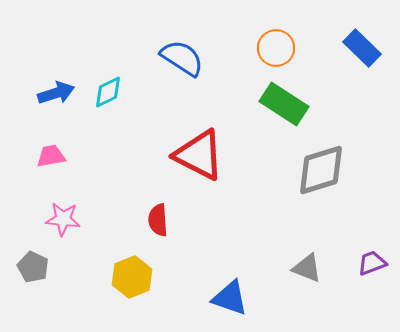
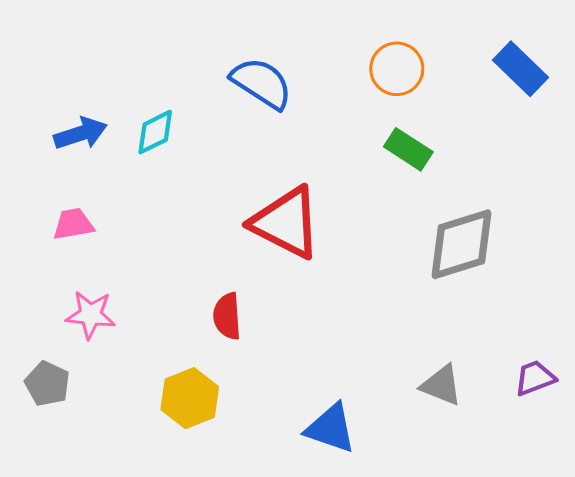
green rectangle: (284, 104) -> (408, 149), size x0.7

